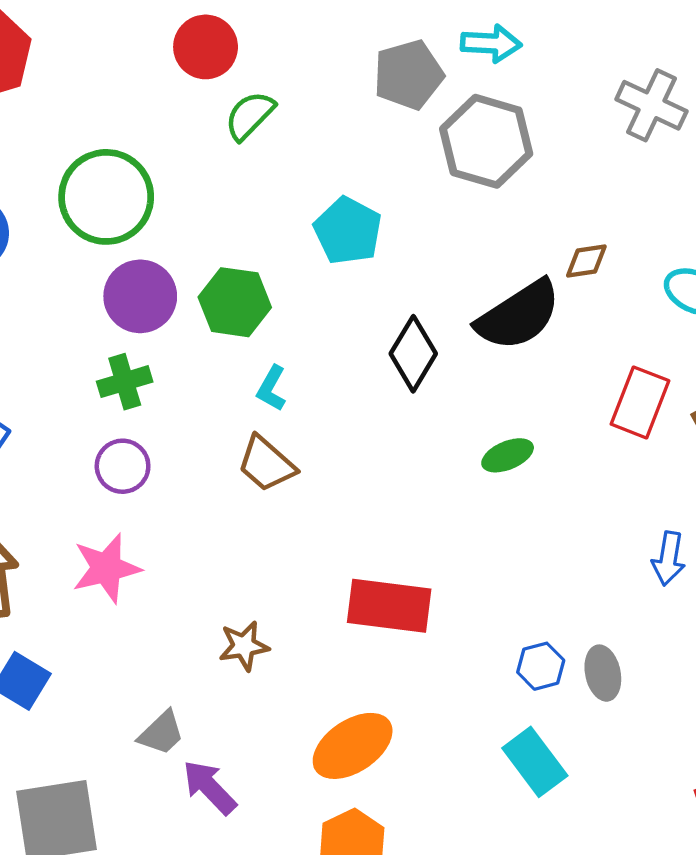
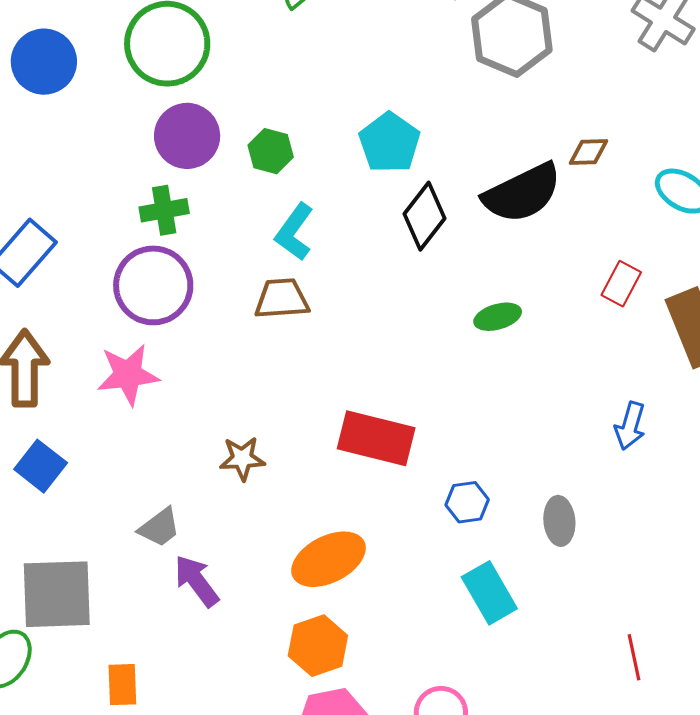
cyan pentagon: (348, 231) -> (389, 143), moved
green hexagon: (235, 302) -> (271, 151), size x0.7
cyan L-shape: (272, 388) -> (294, 232), size x1.4
red rectangle: (640, 402) -> (621, 284), size x0.7
brown trapezoid: (266, 464) -> (282, 299), turned 128
purple circle: (123, 466) -> (153, 285), size x1.6
blue hexagon: (541, 666) -> (467, 502), moved

